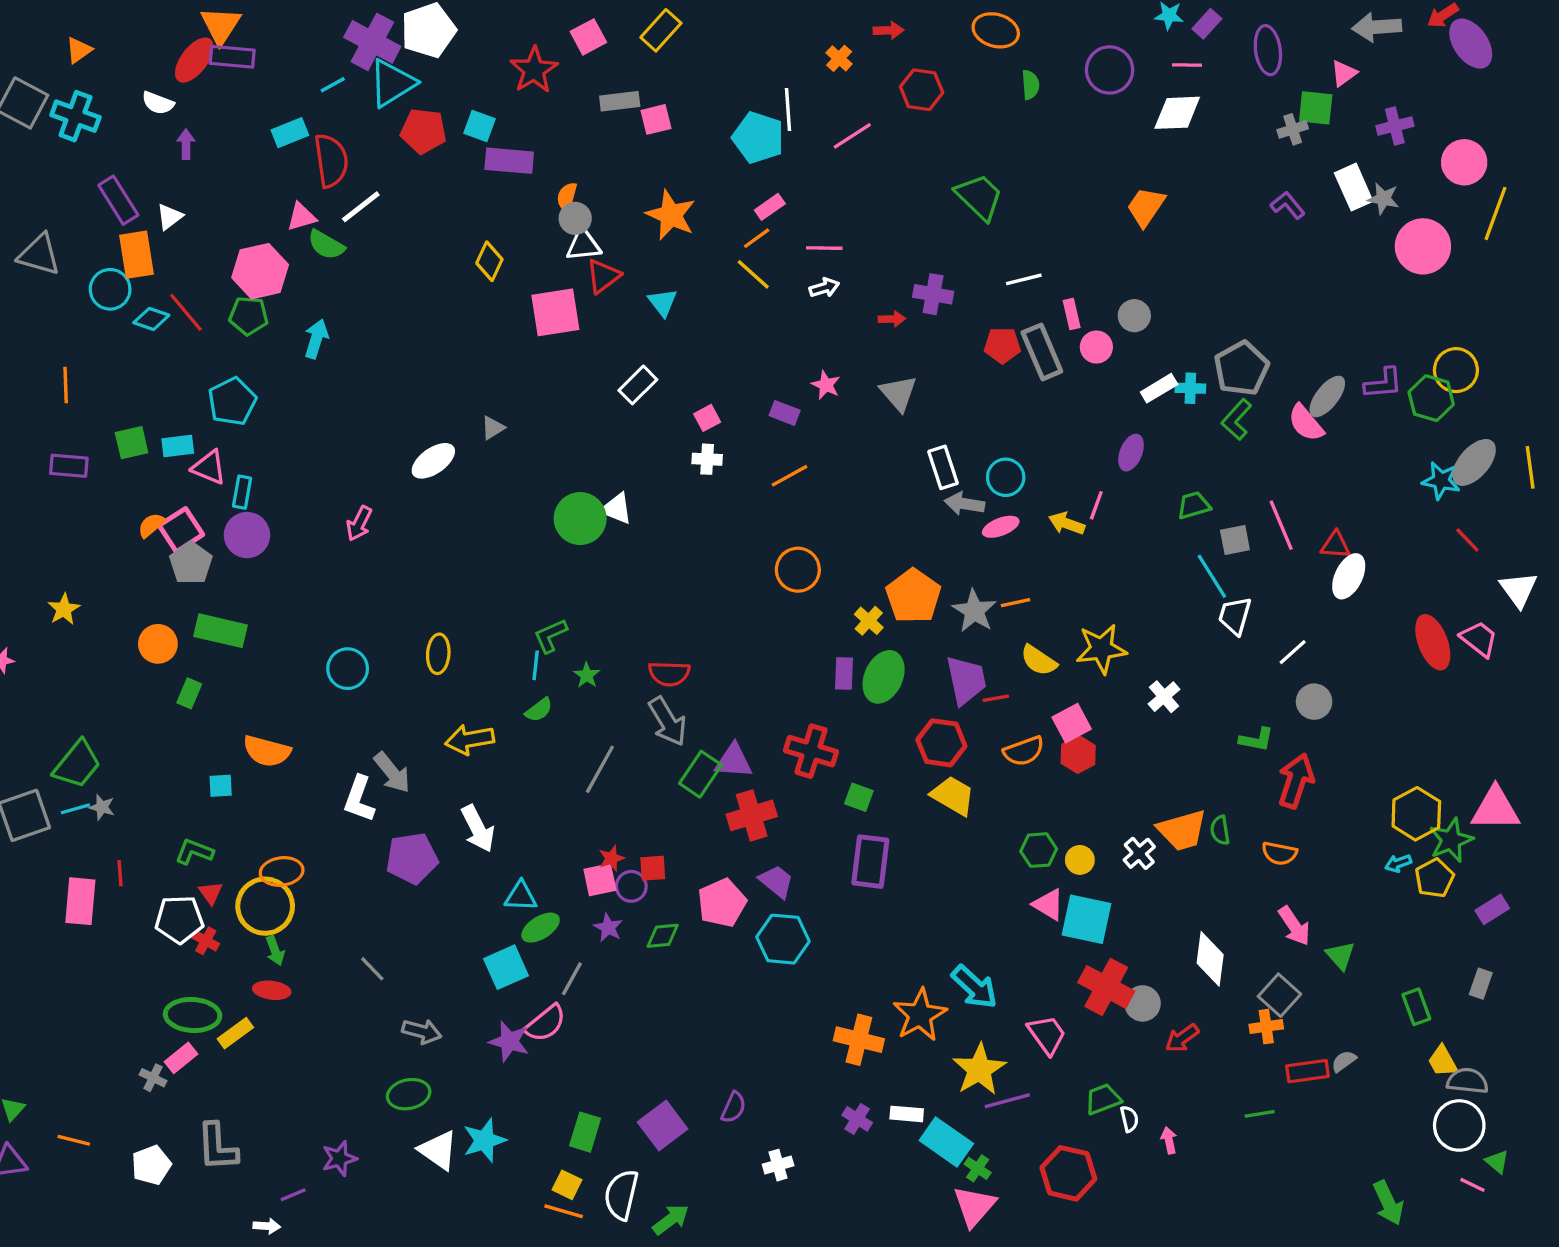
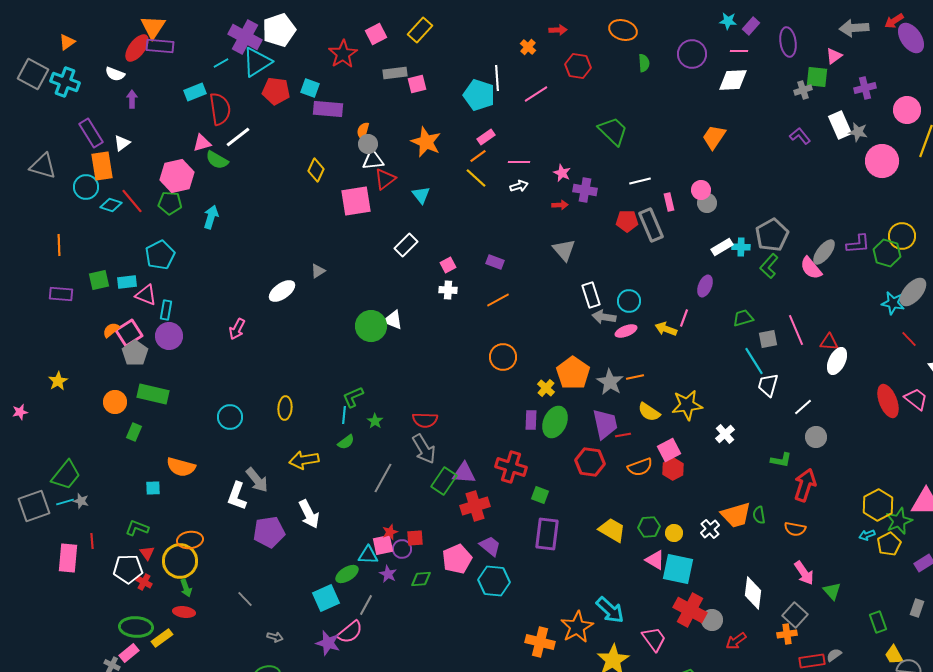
pink circle: (1096, 347) -> (701, 190), moved
pink star: (826, 385) -> (562, 173), moved
yellow trapezoid: (953, 796) -> (612, 530), moved
cyan triangle: (521, 896) -> (368, 555), moved
gray arrow: (422, 1031) -> (275, 637), size x0.7

